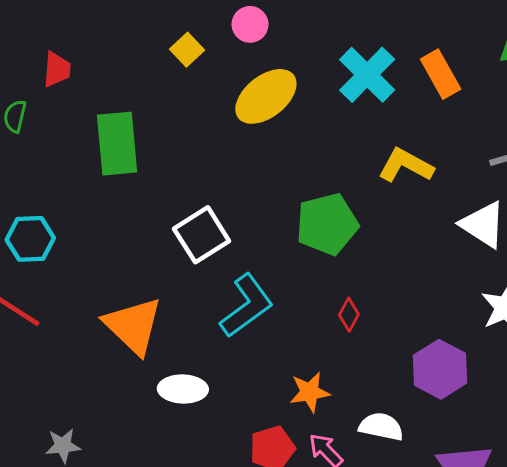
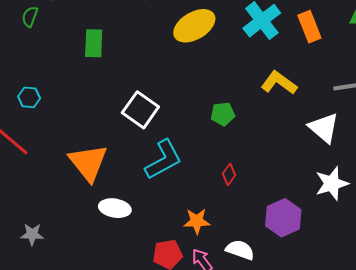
green rectangle: (117, 144) -> (94, 43), size x0.7
green pentagon: (327, 224) -> (223, 114), size x0.6
white square: (202, 235) -> (140, 110), turned -30
cyan hexagon: (30, 239) -> (29, 97), size x0.7

